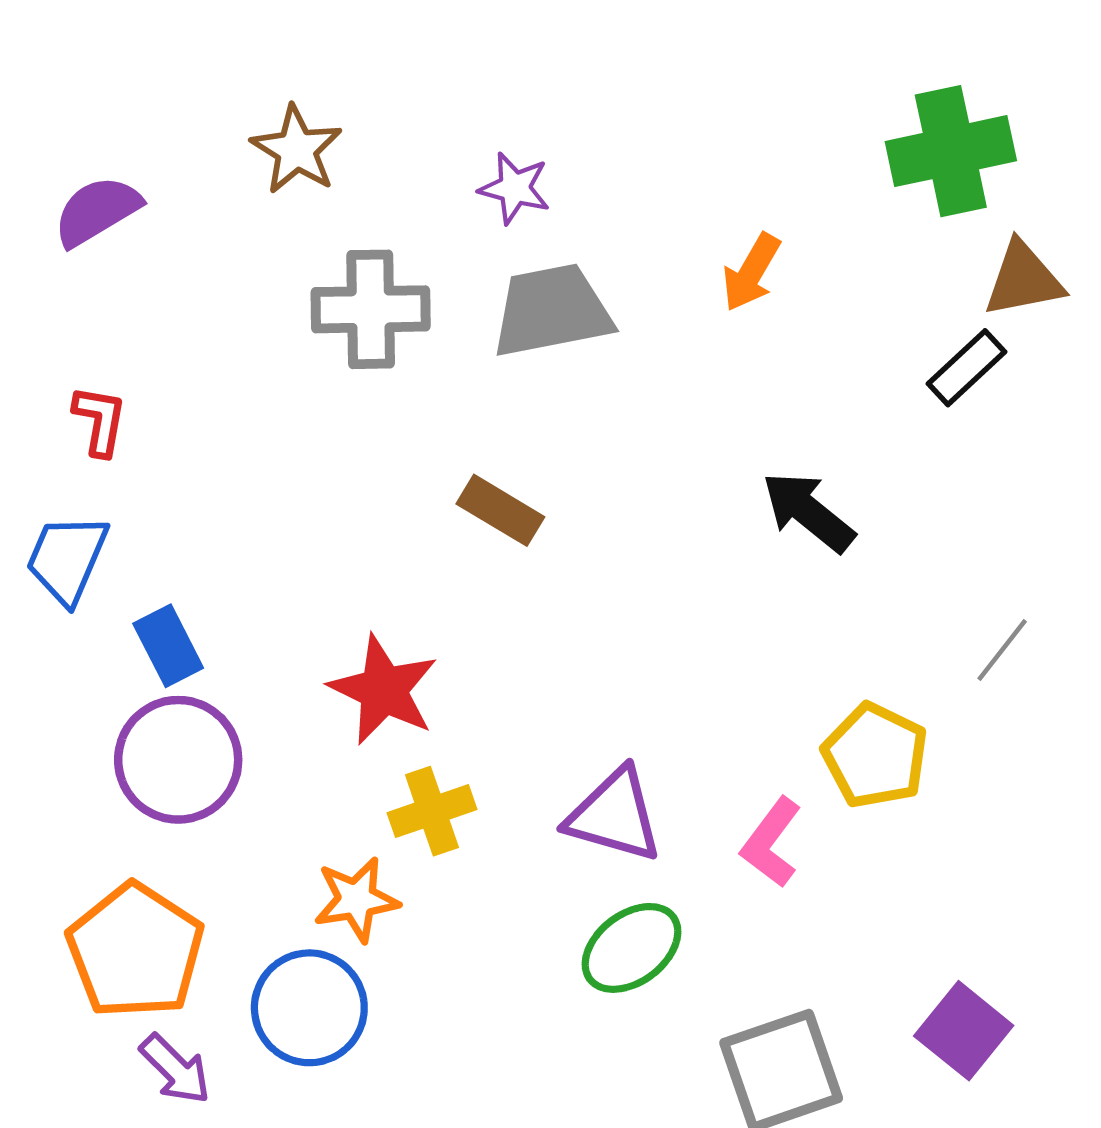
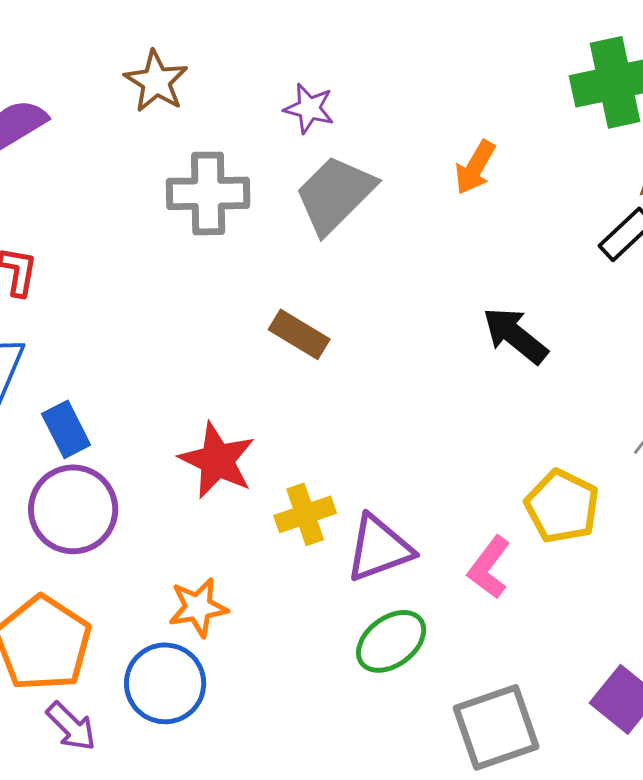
gray trapezoid: (552, 311) -> (335, 194), turned -34
yellow cross: (432, 811) -> (305, 514), moved
purple triangle: (614, 815) -> (379, 548), turned -36

